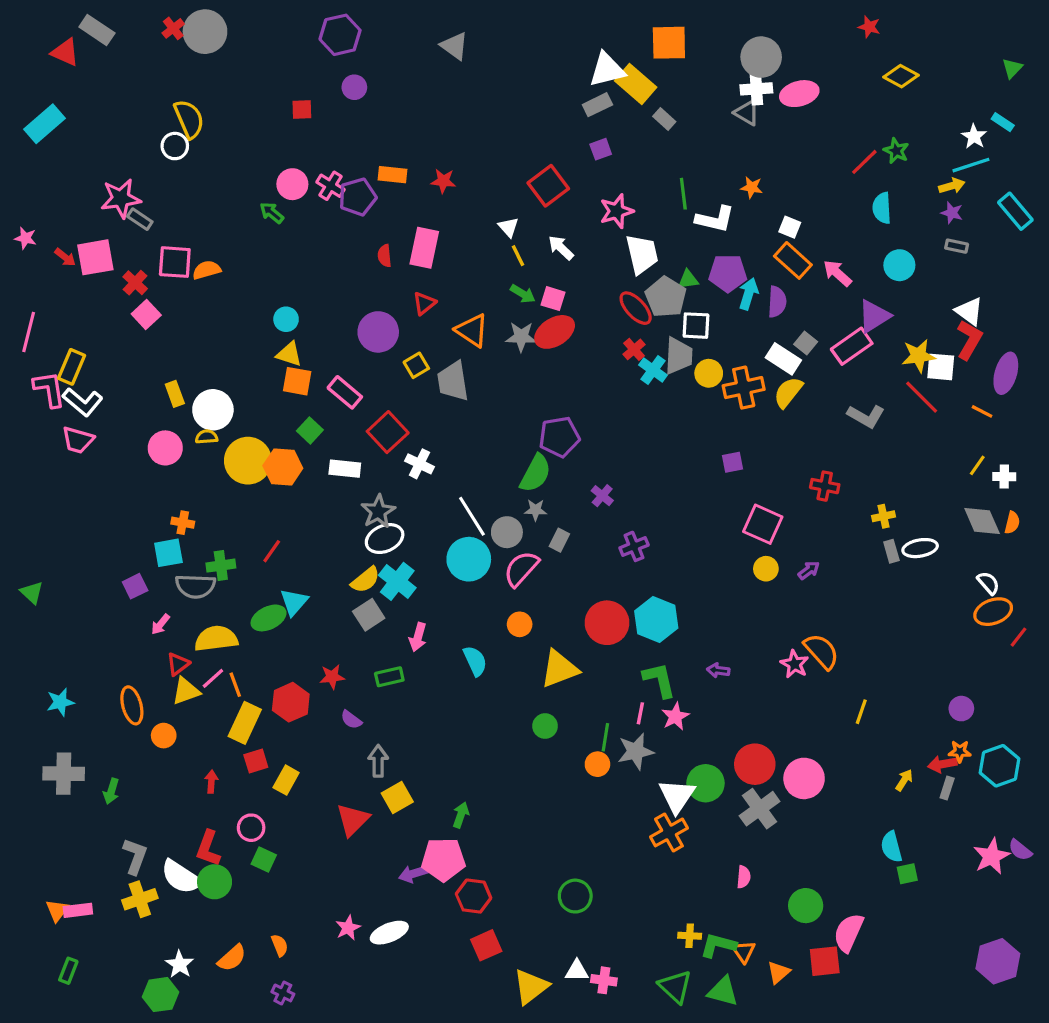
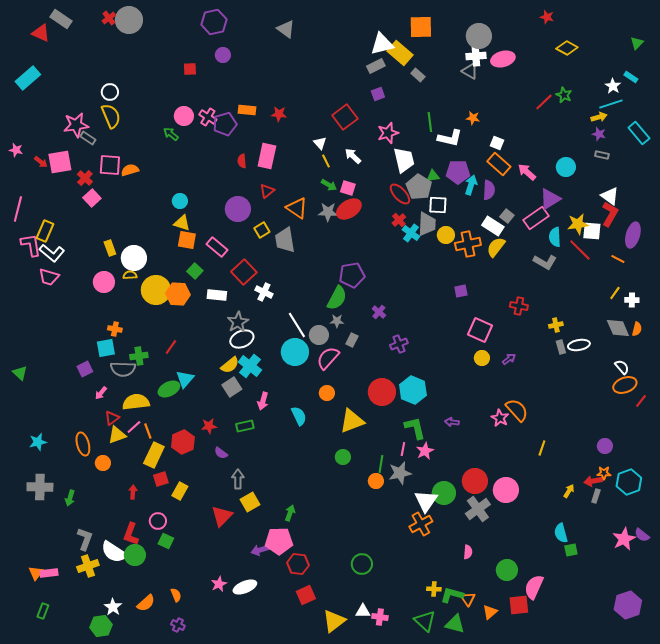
yellow semicircle: (189, 119) -> (111, 116), moved
cyan semicircle: (882, 208) -> (555, 237), moved

